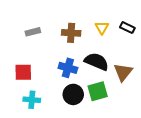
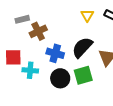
brown cross: (71, 33) -> (38, 31), moved, turned -30
black semicircle: (97, 62) -> (82, 47), turned -70
cyan cross: (32, 100) -> (30, 70), moved

